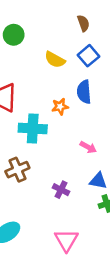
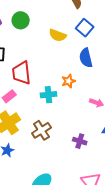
orange star: (60, 107) -> (68, 81), moved
cyan cross: (33, 129) -> (48, 95), size x0.7

